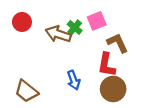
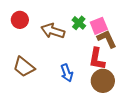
pink square: (97, 21) -> (99, 26), moved
green cross: (75, 27) -> (79, 23), moved
brown trapezoid: (26, 91) -> (24, 67), moved

